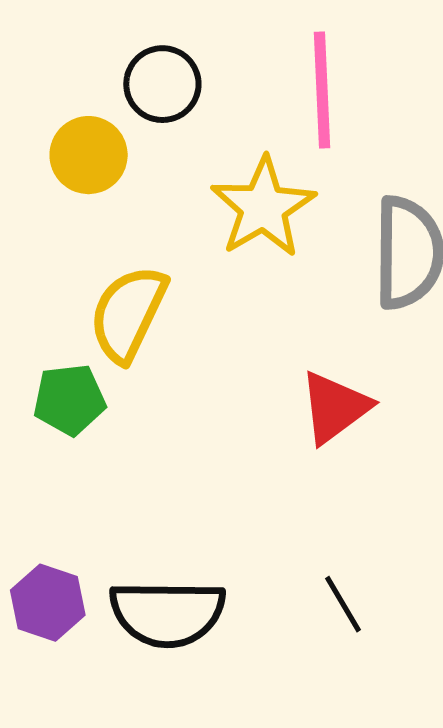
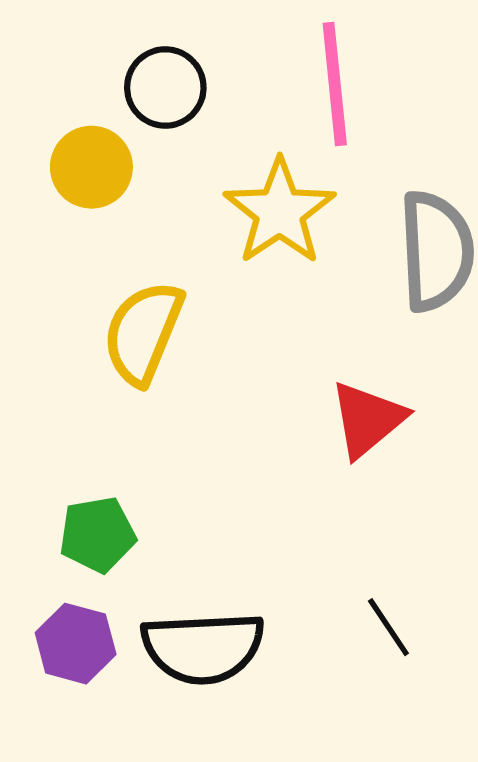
green pentagon: (69, 400) -> (97, 535), moved

